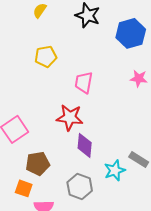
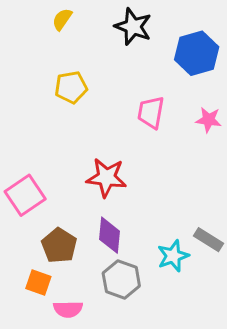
pink trapezoid: (84, 82) -> (151, 112), moved
purple diamond: (85, 145) -> (109, 235), moved
brown pentagon: (38, 163) -> (59, 246), turned -30

